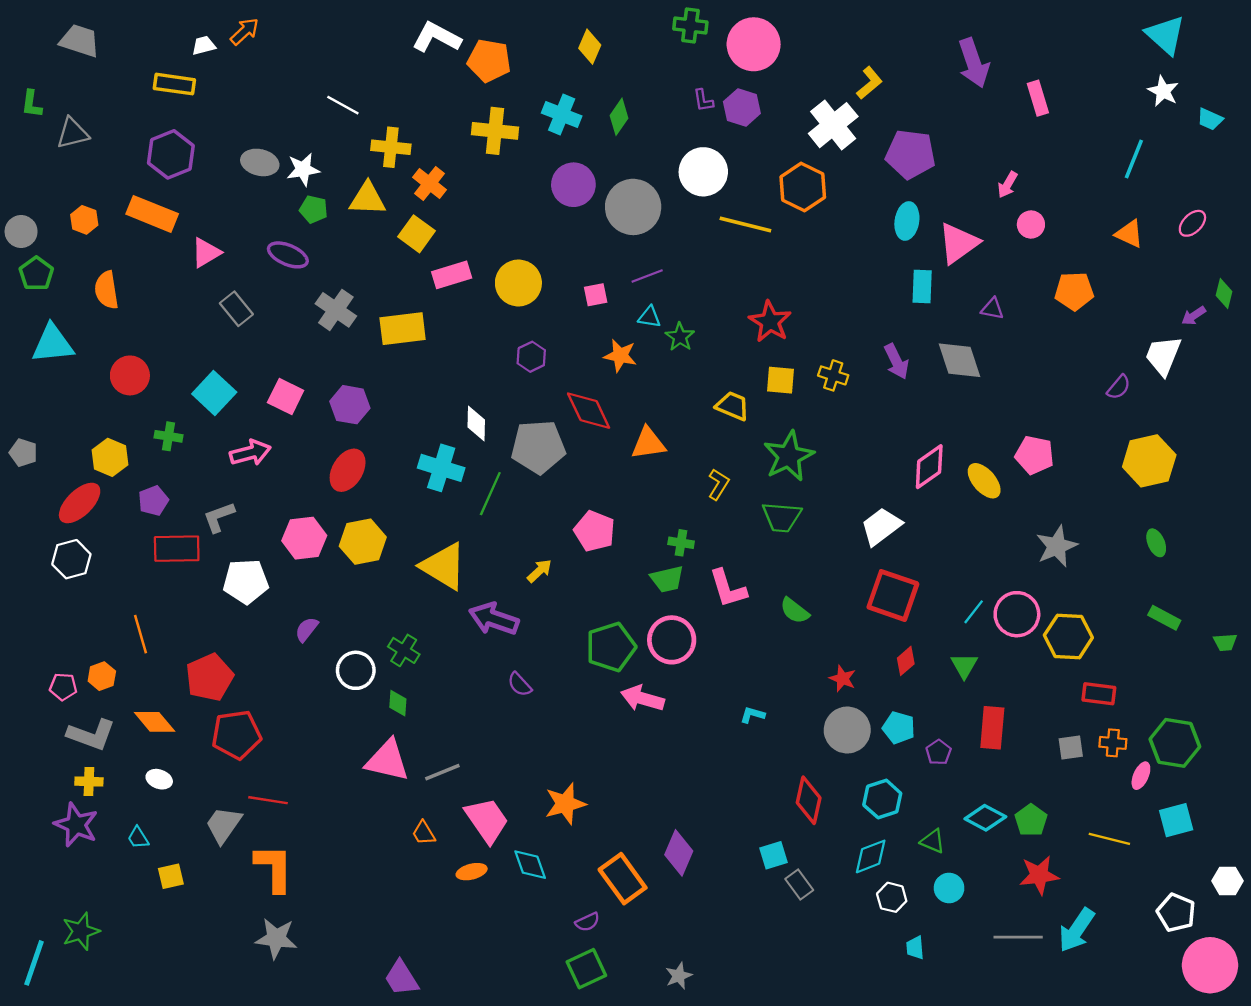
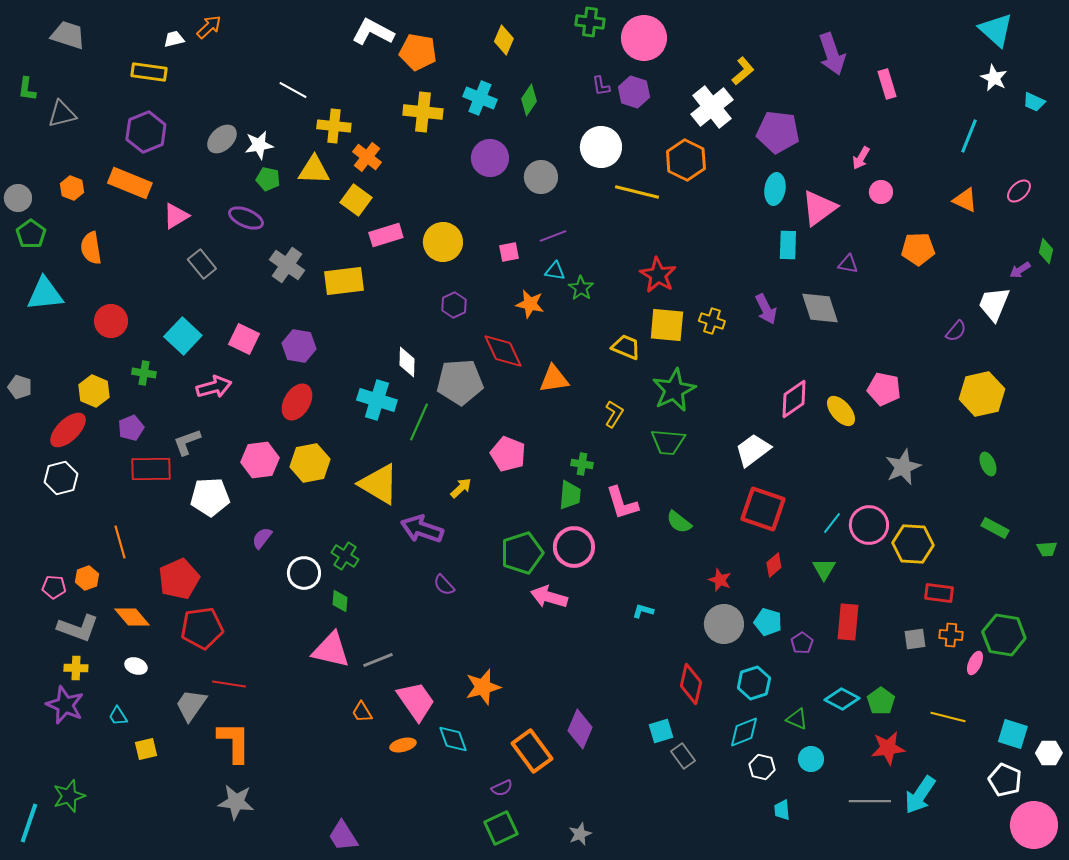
gray ellipse: (260, 162) -> (222, 139), turned -56
gray circle: (633, 207) -> (541, 177), size x0.7
yellow square: (781, 380) -> (667, 325), size x1.4
green trapezoid: (667, 579) -> (570, 495), turned -72
cyan square: (1176, 820) -> (1013, 734), moved, turned 32

